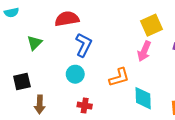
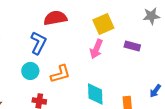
red semicircle: (67, 19) -> (55, 18), moved
orange L-shape: (119, 77) -> (60, 74), moved

